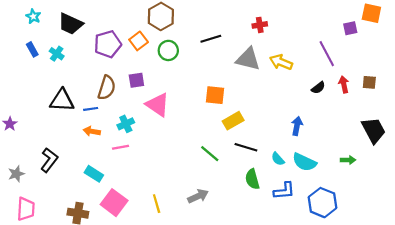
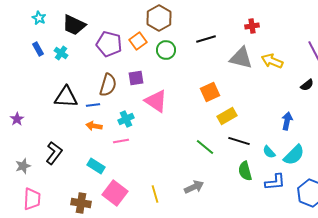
purple pentagon: (108, 44) -> (109, 44), turned 30
orange square: (215, 95) -> (210, 92), turned -30
cyan semicircle: (304, 162) -> (294, 155), turned -70

